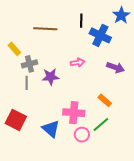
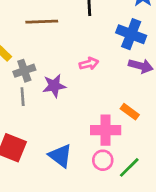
blue cross: (100, 35) -> (131, 34), moved
pink cross: (74, 113) -> (106, 130), moved
green line: (101, 124) -> (129, 167), moved

